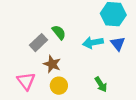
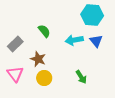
gray rectangle: (39, 43) -> (15, 44), moved

